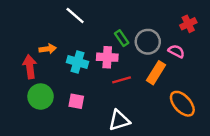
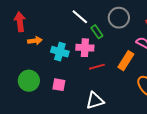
white line: (75, 15) -> (80, 17), moved
gray circle: (148, 42) -> (119, 18), moved
red arrow: (30, 67) -> (20, 22), moved

